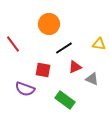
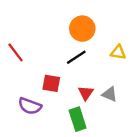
orange circle: (49, 24) -> (82, 29), moved
red triangle: (75, 67) -> (86, 93), moved, turned -32
green rectangle: (65, 100) -> (78, 119), turned 36

